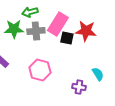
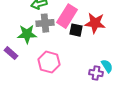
green star: (14, 29) -> (27, 34), moved
purple cross: (79, 87) -> (96, 73), moved

